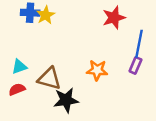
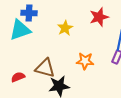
yellow star: (46, 15) -> (65, 28), moved
cyan triangle: (19, 67) -> (20, 30), moved, size x1.6

